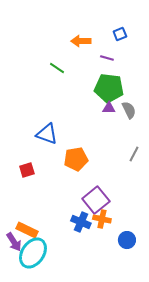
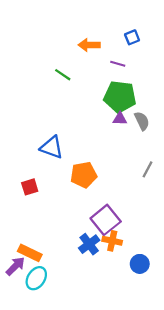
blue cross: (81, 222) -> (89, 244), turned 30
purple arrow: (14, 242) -> (15, 266), turned -102
cyan ellipse: (33, 253) -> (36, 278), size x0.7

